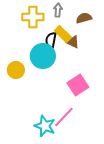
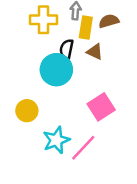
yellow rectangle: (63, 34) -> (86, 27), moved, turned 54
yellow circle: (16, 70) -> (27, 111), moved
cyan star: (45, 126) -> (56, 140), moved, turned 30

